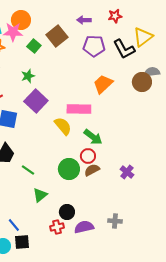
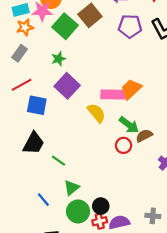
green square: (34, 46) -> (65, 26), size x1.6
orange trapezoid: (103, 84) -> (131, 89), moved
green circle: (69, 169) -> (78, 211), moved
brown semicircle: (92, 170) -> (144, 136), moved
blue line: (14, 225) -> (43, 200), moved
red cross: (57, 227) -> (100, 221), moved

